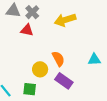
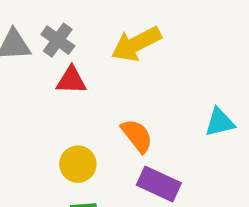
red triangle: (27, 30) -> (71, 80), moved
yellow circle: (40, 69) -> (78, 164), moved

